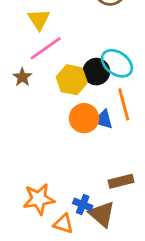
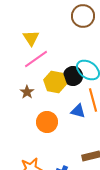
brown star: (22, 77) -> (27, 92), moved
orange circle: (84, 118) -> (47, 122), moved

